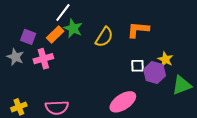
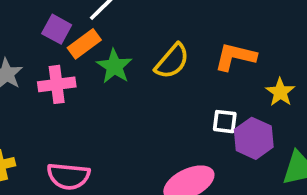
green star: (73, 28) -> (114, 66), moved
purple square: (28, 37) -> (57, 29), moved
yellow star: (165, 59) -> (280, 92), moved

